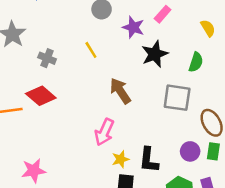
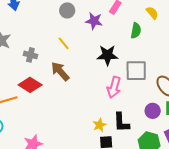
black star: (155, 54) -> (107, 55), moved, turned 30
green semicircle: (196, 62) -> (136, 31), moved
brown arrow: (120, 91) -> (60, 71), moved
pink arrow: (104, 132) -> (114, 87), moved

